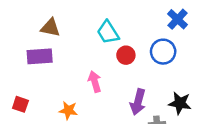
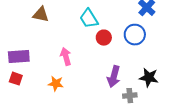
purple rectangle: (40, 56) -> (19, 57), moved
pink arrow: (95, 82) -> (66, 57), moved

